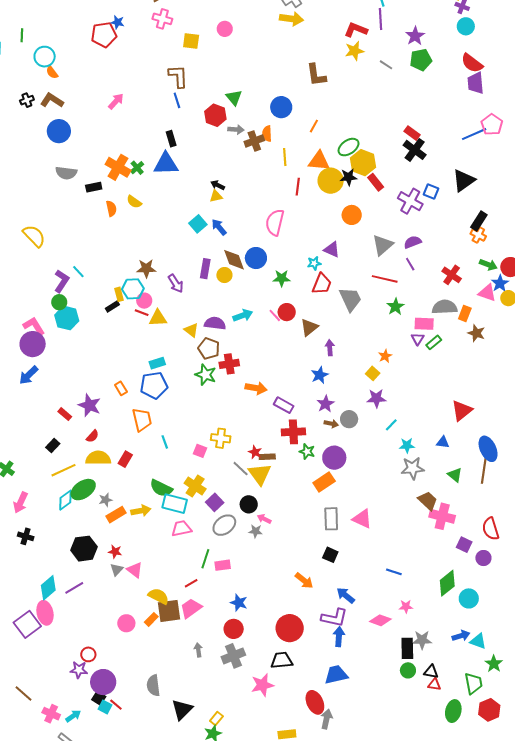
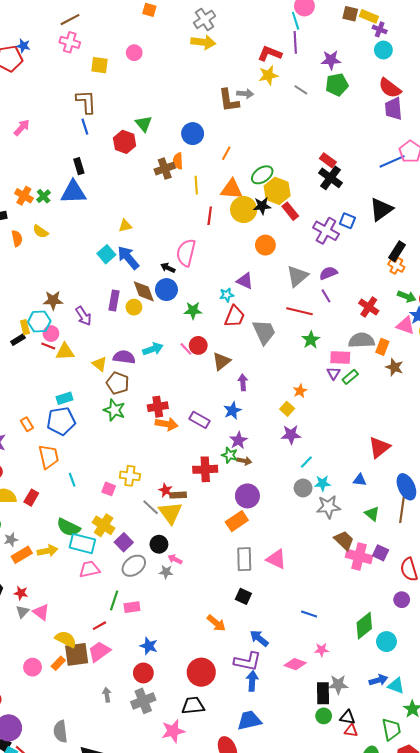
purple star: (415, 36) -> (331, 60), turned 30
gray arrow: (236, 130) -> (245, 94), moved
orange cross: (118, 167) -> (24, 196), size x0.7
black arrow: (218, 185) -> (168, 268), moved
blue arrow: (219, 227) -> (128, 258), size x1.4
red cross: (229, 364) -> (158, 407), moved
purple rectangle: (284, 405) -> (200, 420), moved
gray circle: (349, 419) -> (303, 488), moved
green star: (307, 451) -> (230, 455), moved
purple square: (464, 545) -> (381, 553), moved

